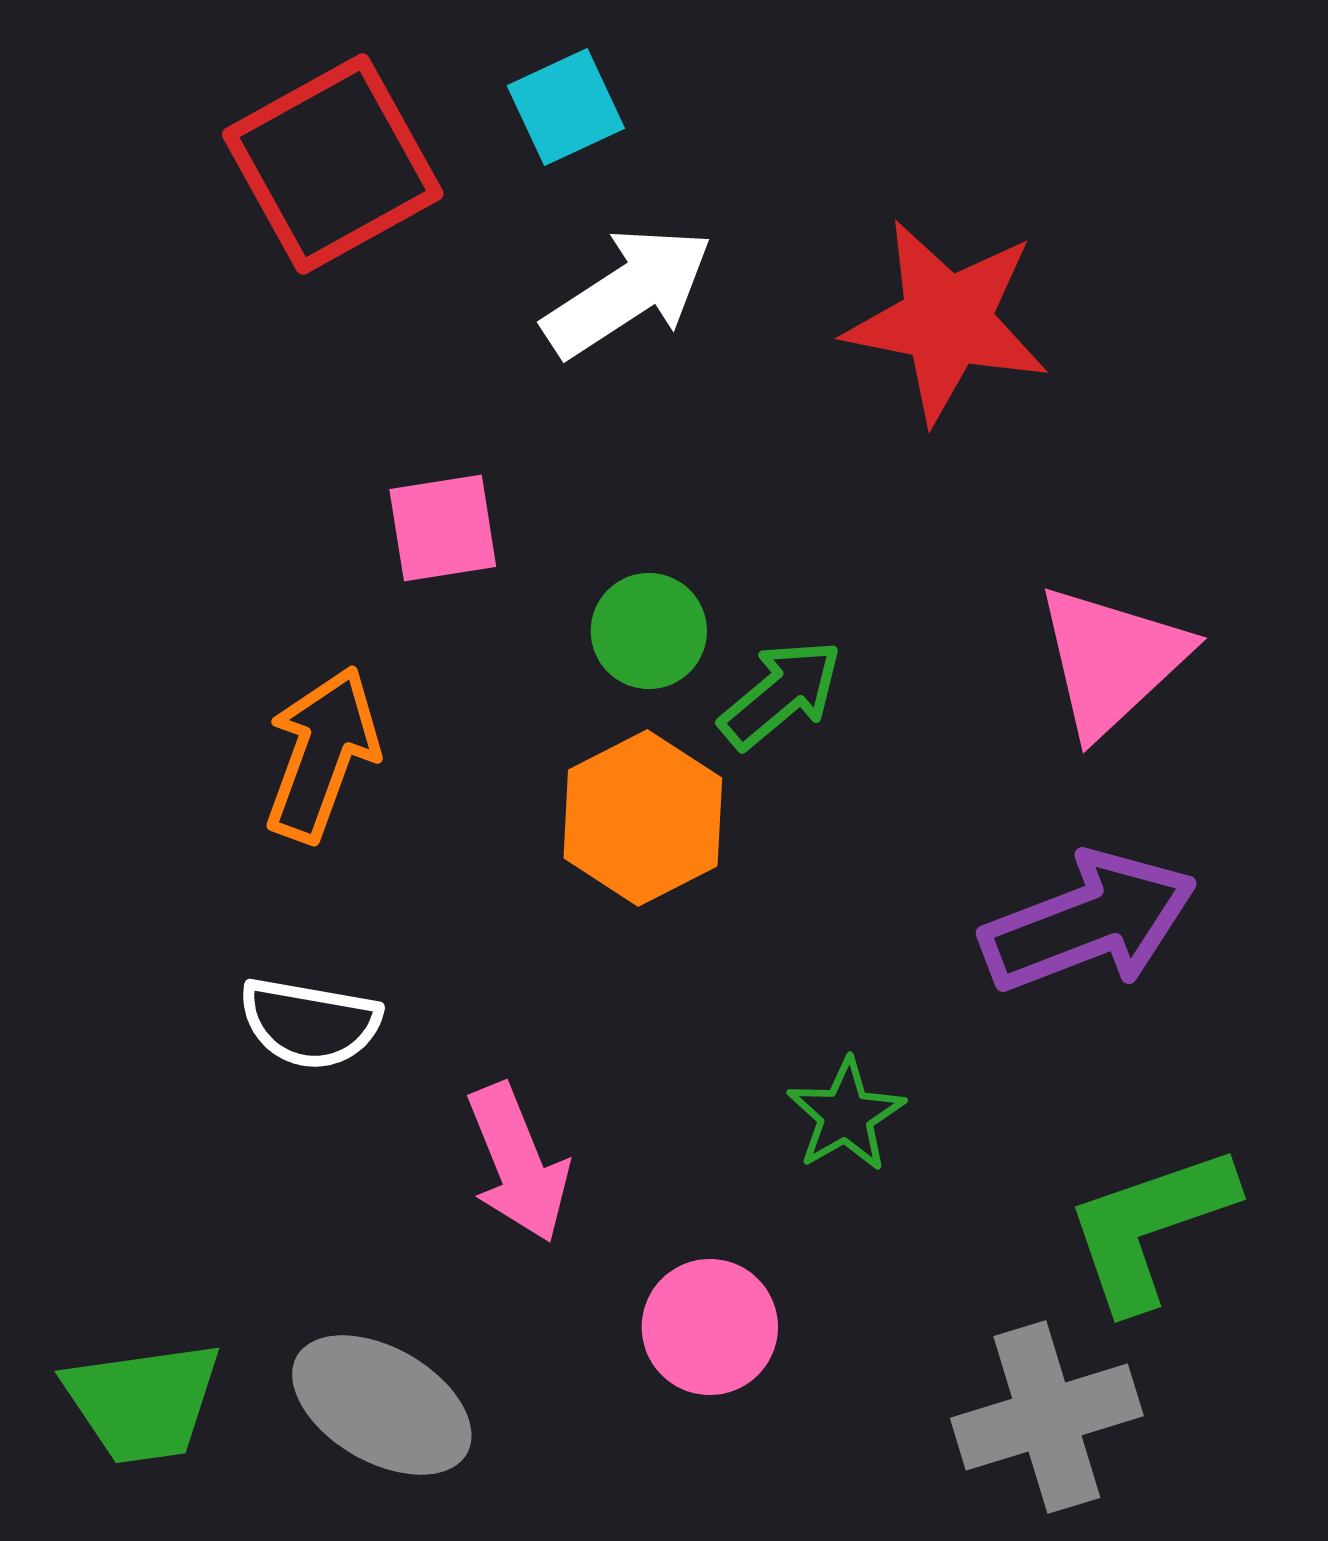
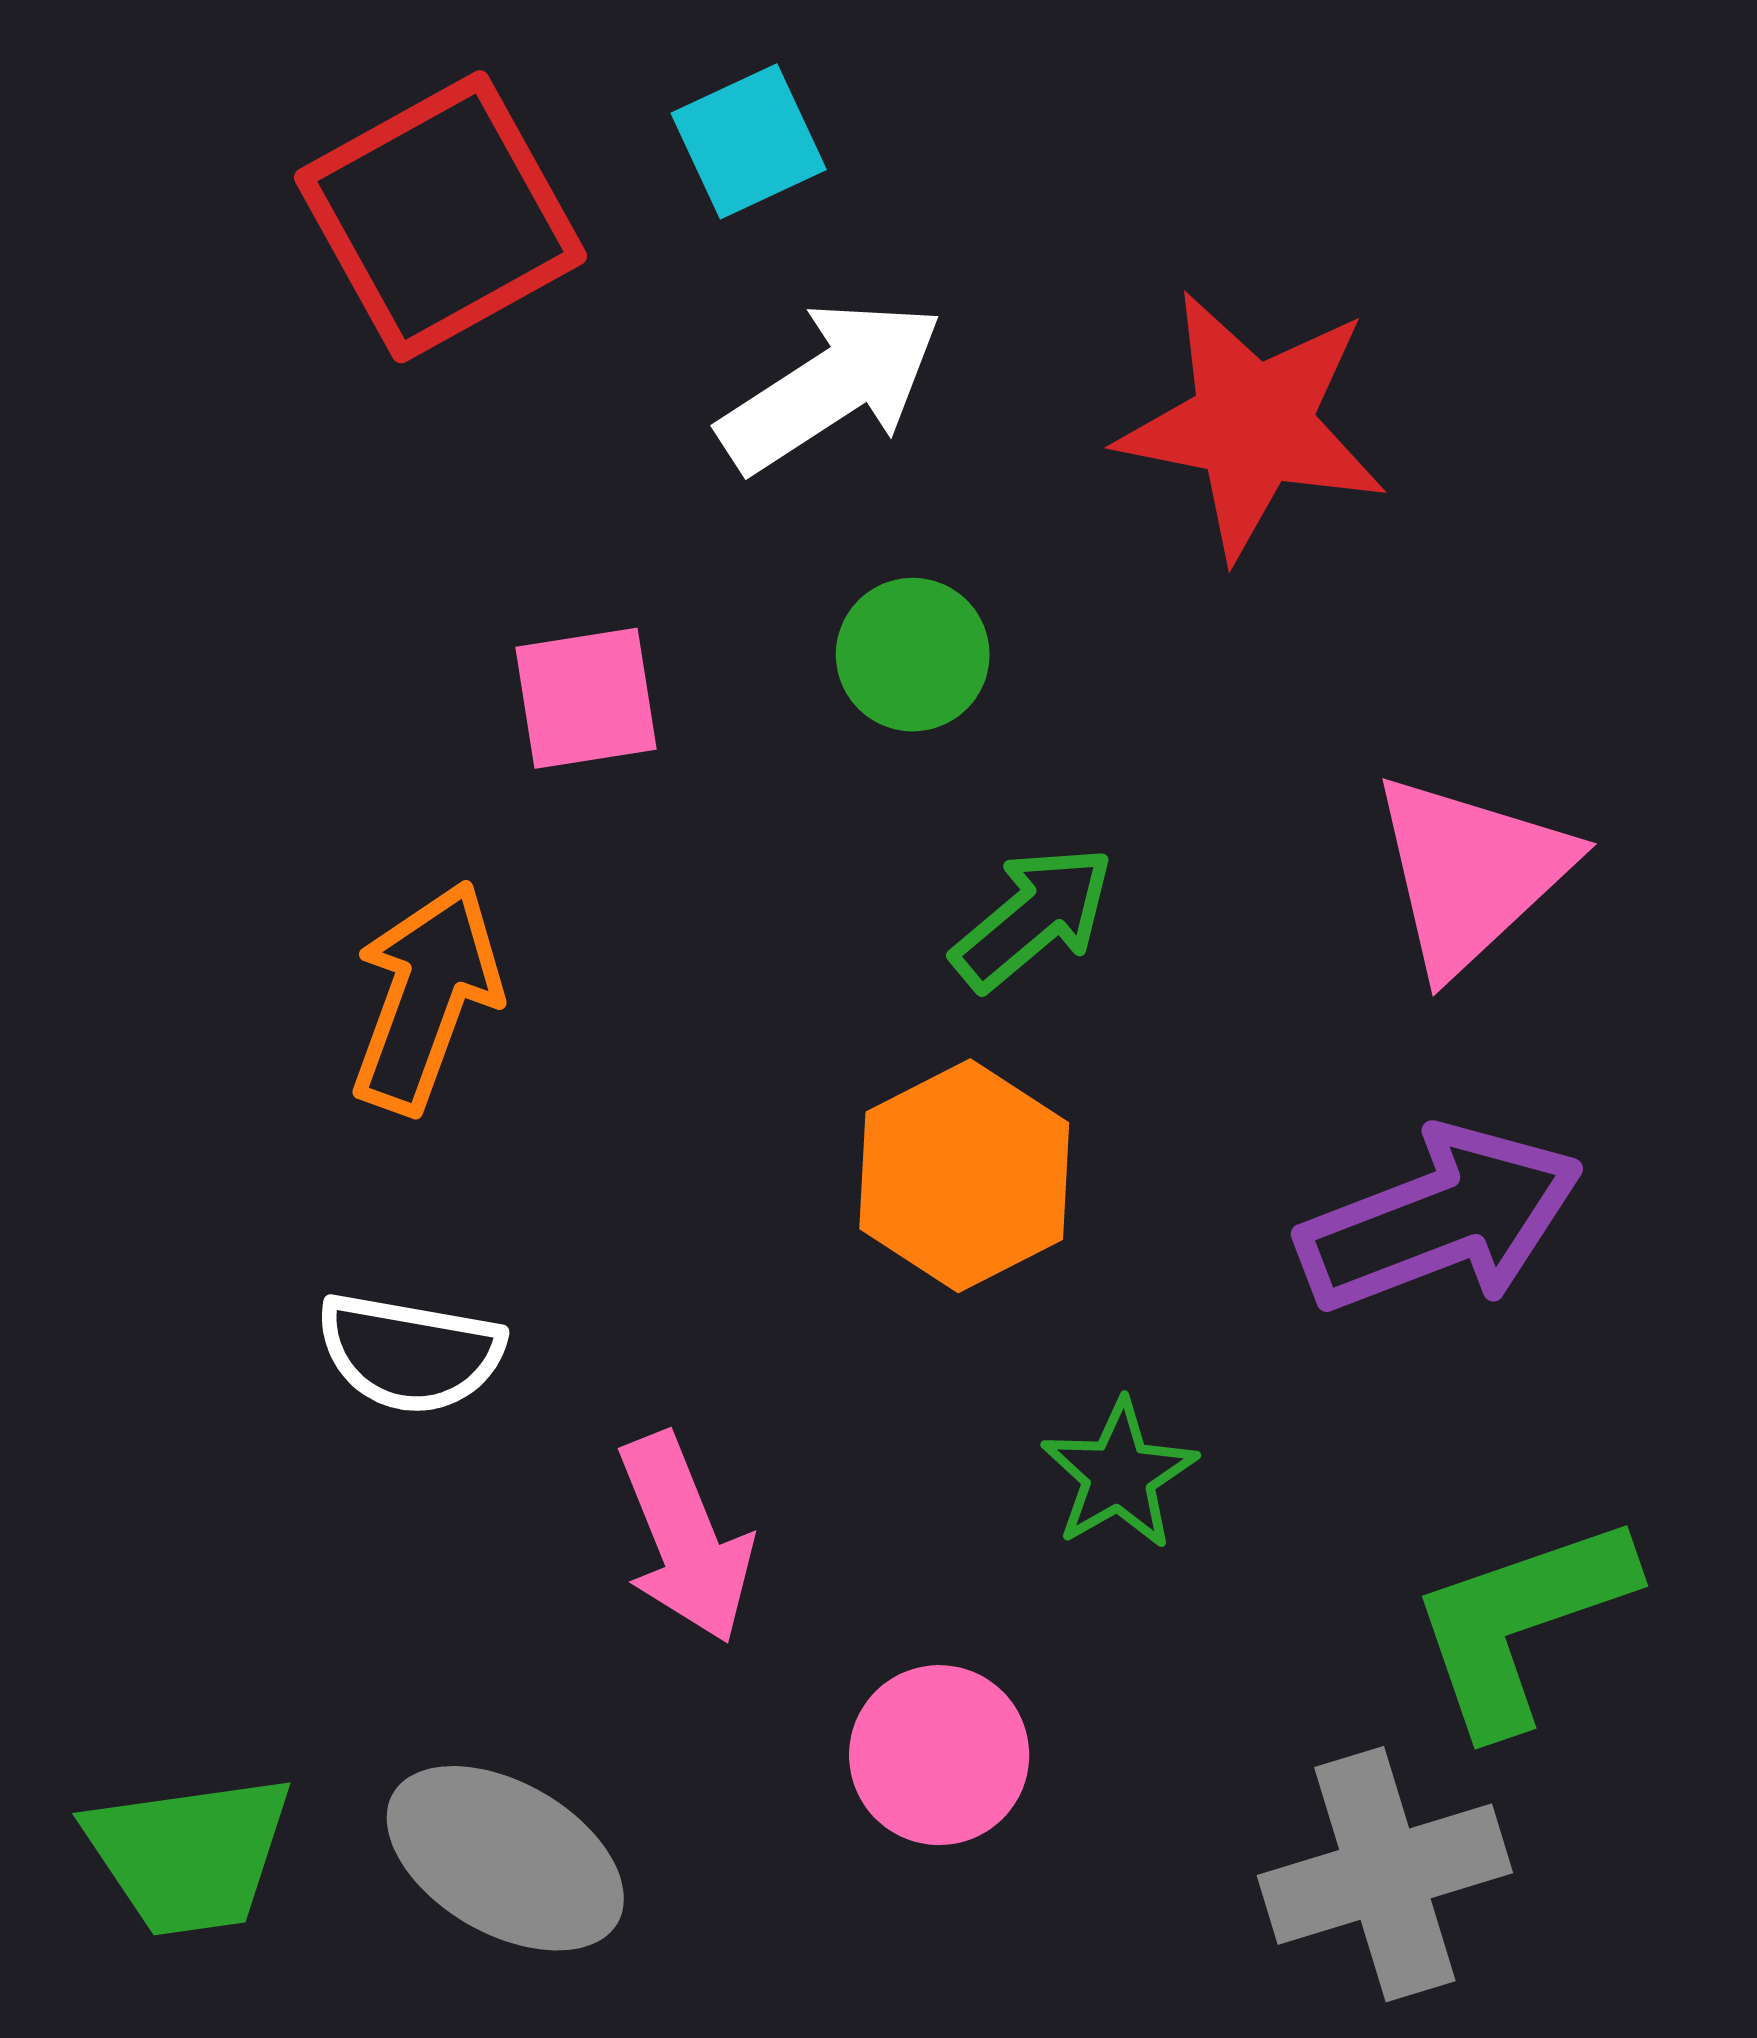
green circle: (649, 631) -> (913, 655), moved
orange hexagon: (643, 818) -> (964, 1176), moved

